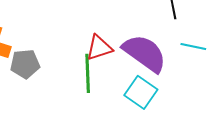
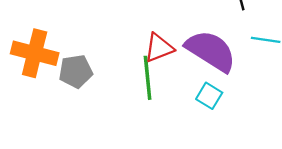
cyan square: (141, 92) -> (209, 96), size x0.7

